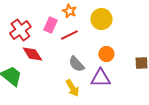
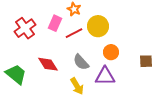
yellow circle: (101, 19) -> (98, 26), moved
red diamond: (32, 54) -> (48, 64), moved

